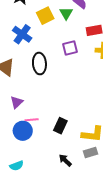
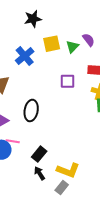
black ellipse: (39, 64) -> (31, 110), moved
gray rectangle: (91, 152) -> (62, 187), turned -48
black arrow: (65, 160) -> (39, 173), moved

